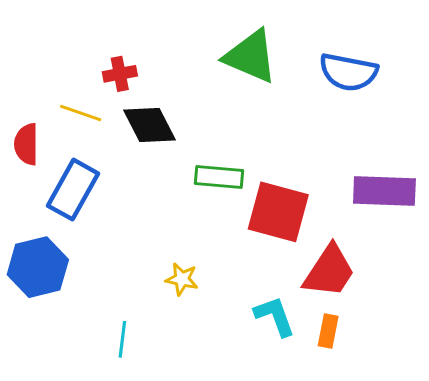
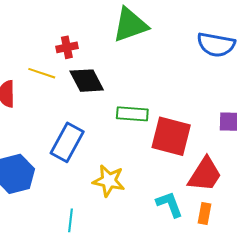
green triangle: (251, 56) -> (130, 25), moved, turned -42
blue rectangle: (73, 190) -> (67, 142), moved
yellow star: (182, 279) -> (109, 181), size x1.5

